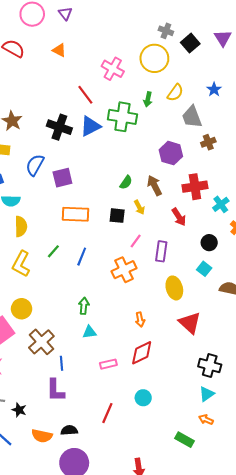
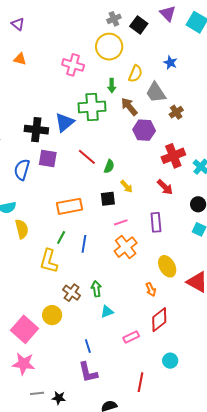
gray cross: (166, 31) -> (114, 19), turned -32
red line: (85, 95) -> (87, 157), moved
purple square: (62, 178) -> (48, 159), moved, turned 36
brown arrow: (154, 185) -> (129, 107), moved
pink line: (136, 241) -> (121, 222), moved, turned 48
green line: (53, 251) -> (61, 237), moved
yellow L-shape: (21, 264) -> (49, 261), moved
yellow ellipse: (174, 288) -> (167, 266), moved
yellow circle: (22, 309) -> (52, 315), moved
brown cross: (41, 342) -> (72, 293), moved, size x0.7

